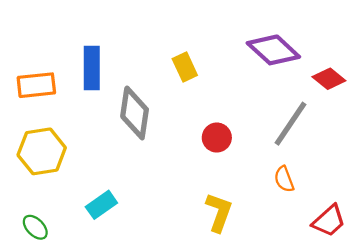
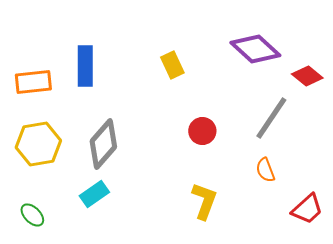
gray diamond: (135, 113) -> (103, 144), moved, turned 33

